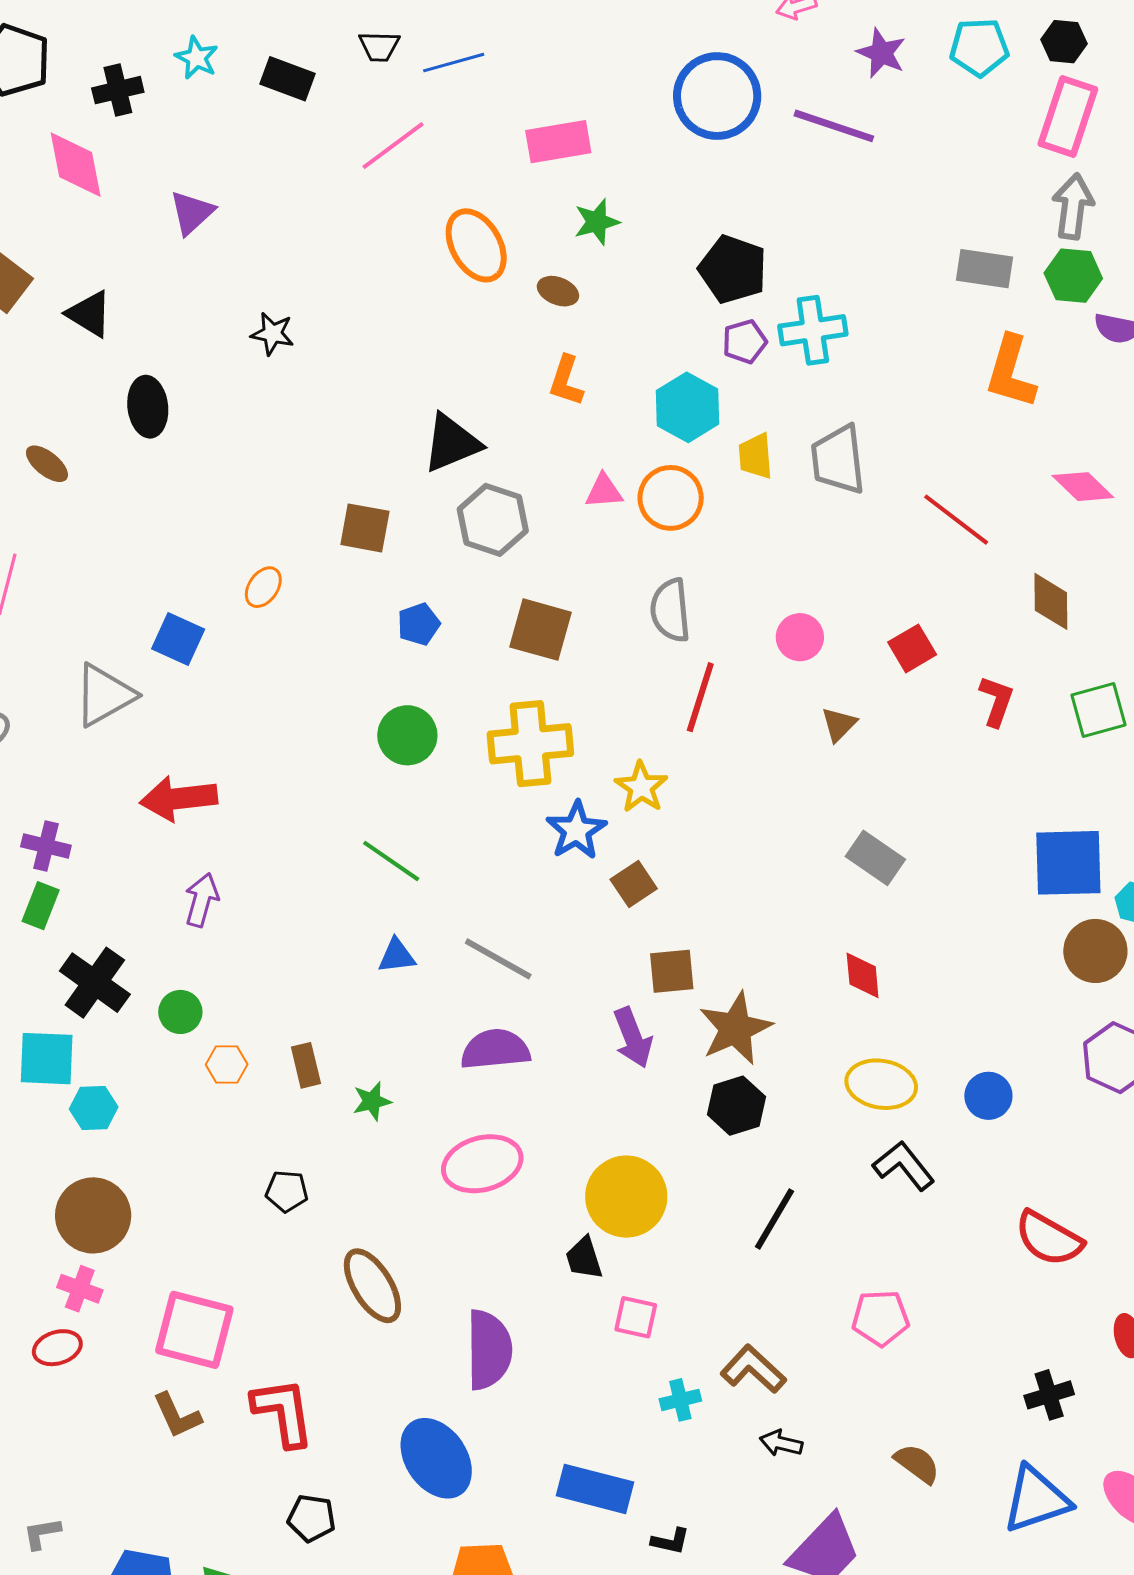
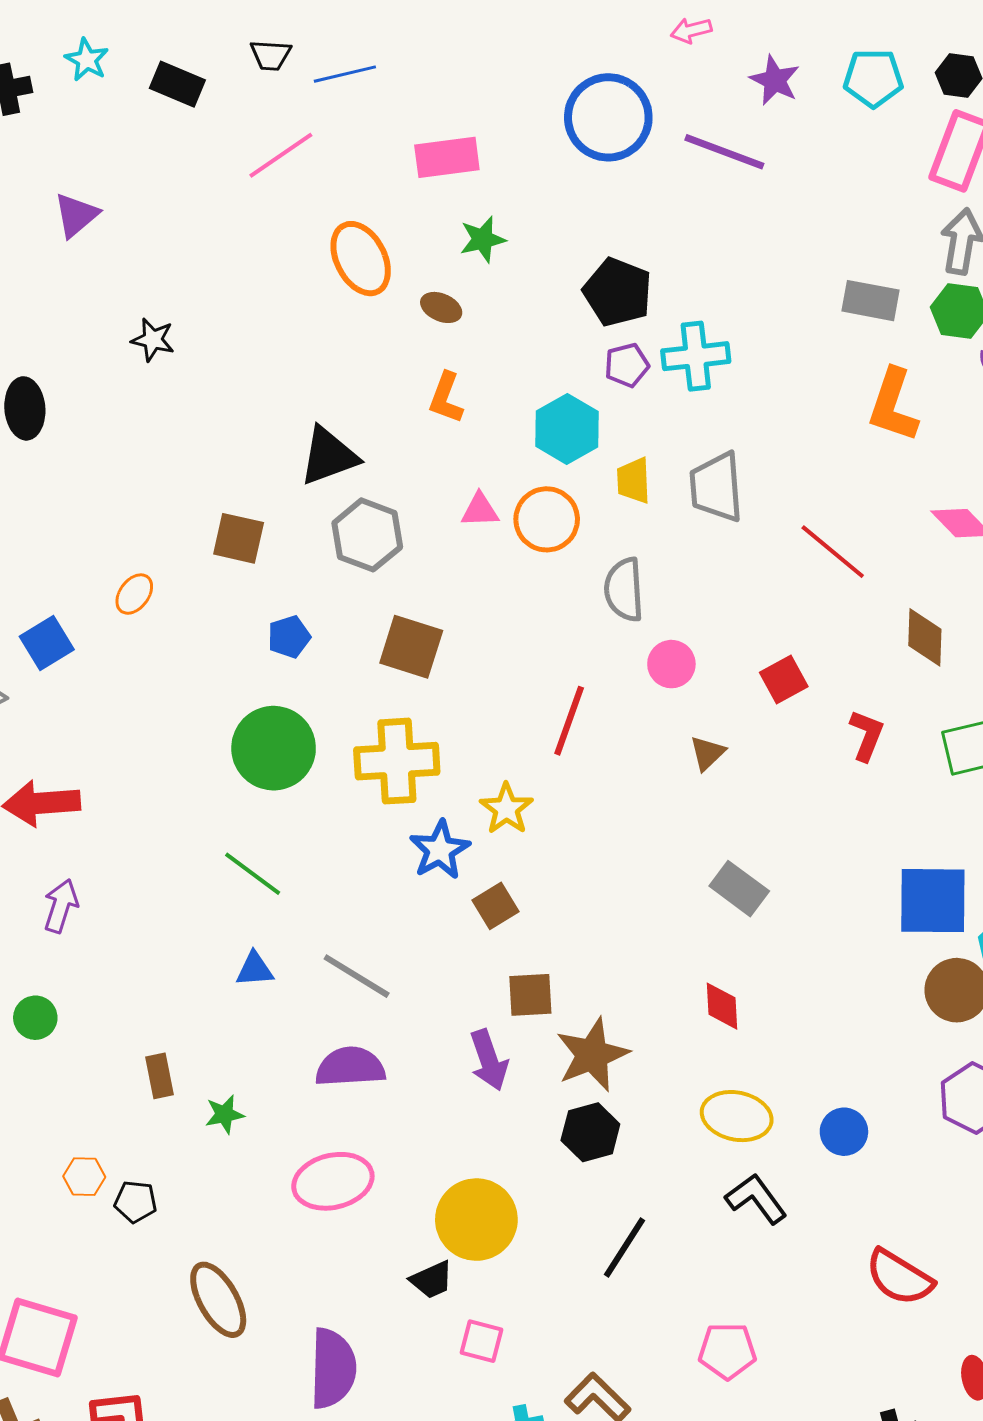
gray semicircle: (670, 610) -> (624, 590), moved
blue square: (178, 639) -> (47, 643), turned 32
green circle: (407, 735) -> (274, 748), size x1.4
orange hexagon: (227, 1064) -> (84, 1177), moved
black trapezoid: (584, 1258) -> (432, 1280), turned -99

